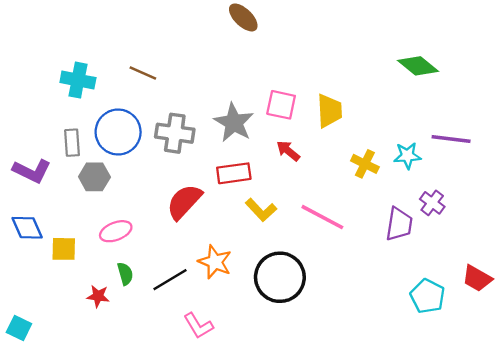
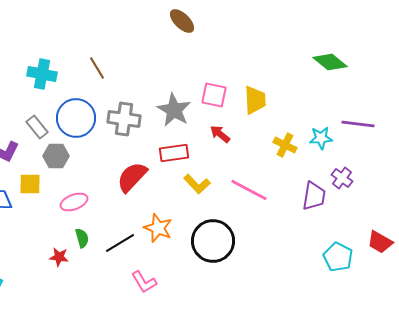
brown line: (143, 73) -> (97, 68), turned 35
gray rectangle: (72, 143) -> (37, 127), turned -35
yellow square: (64, 249) -> (30, 184), moved

